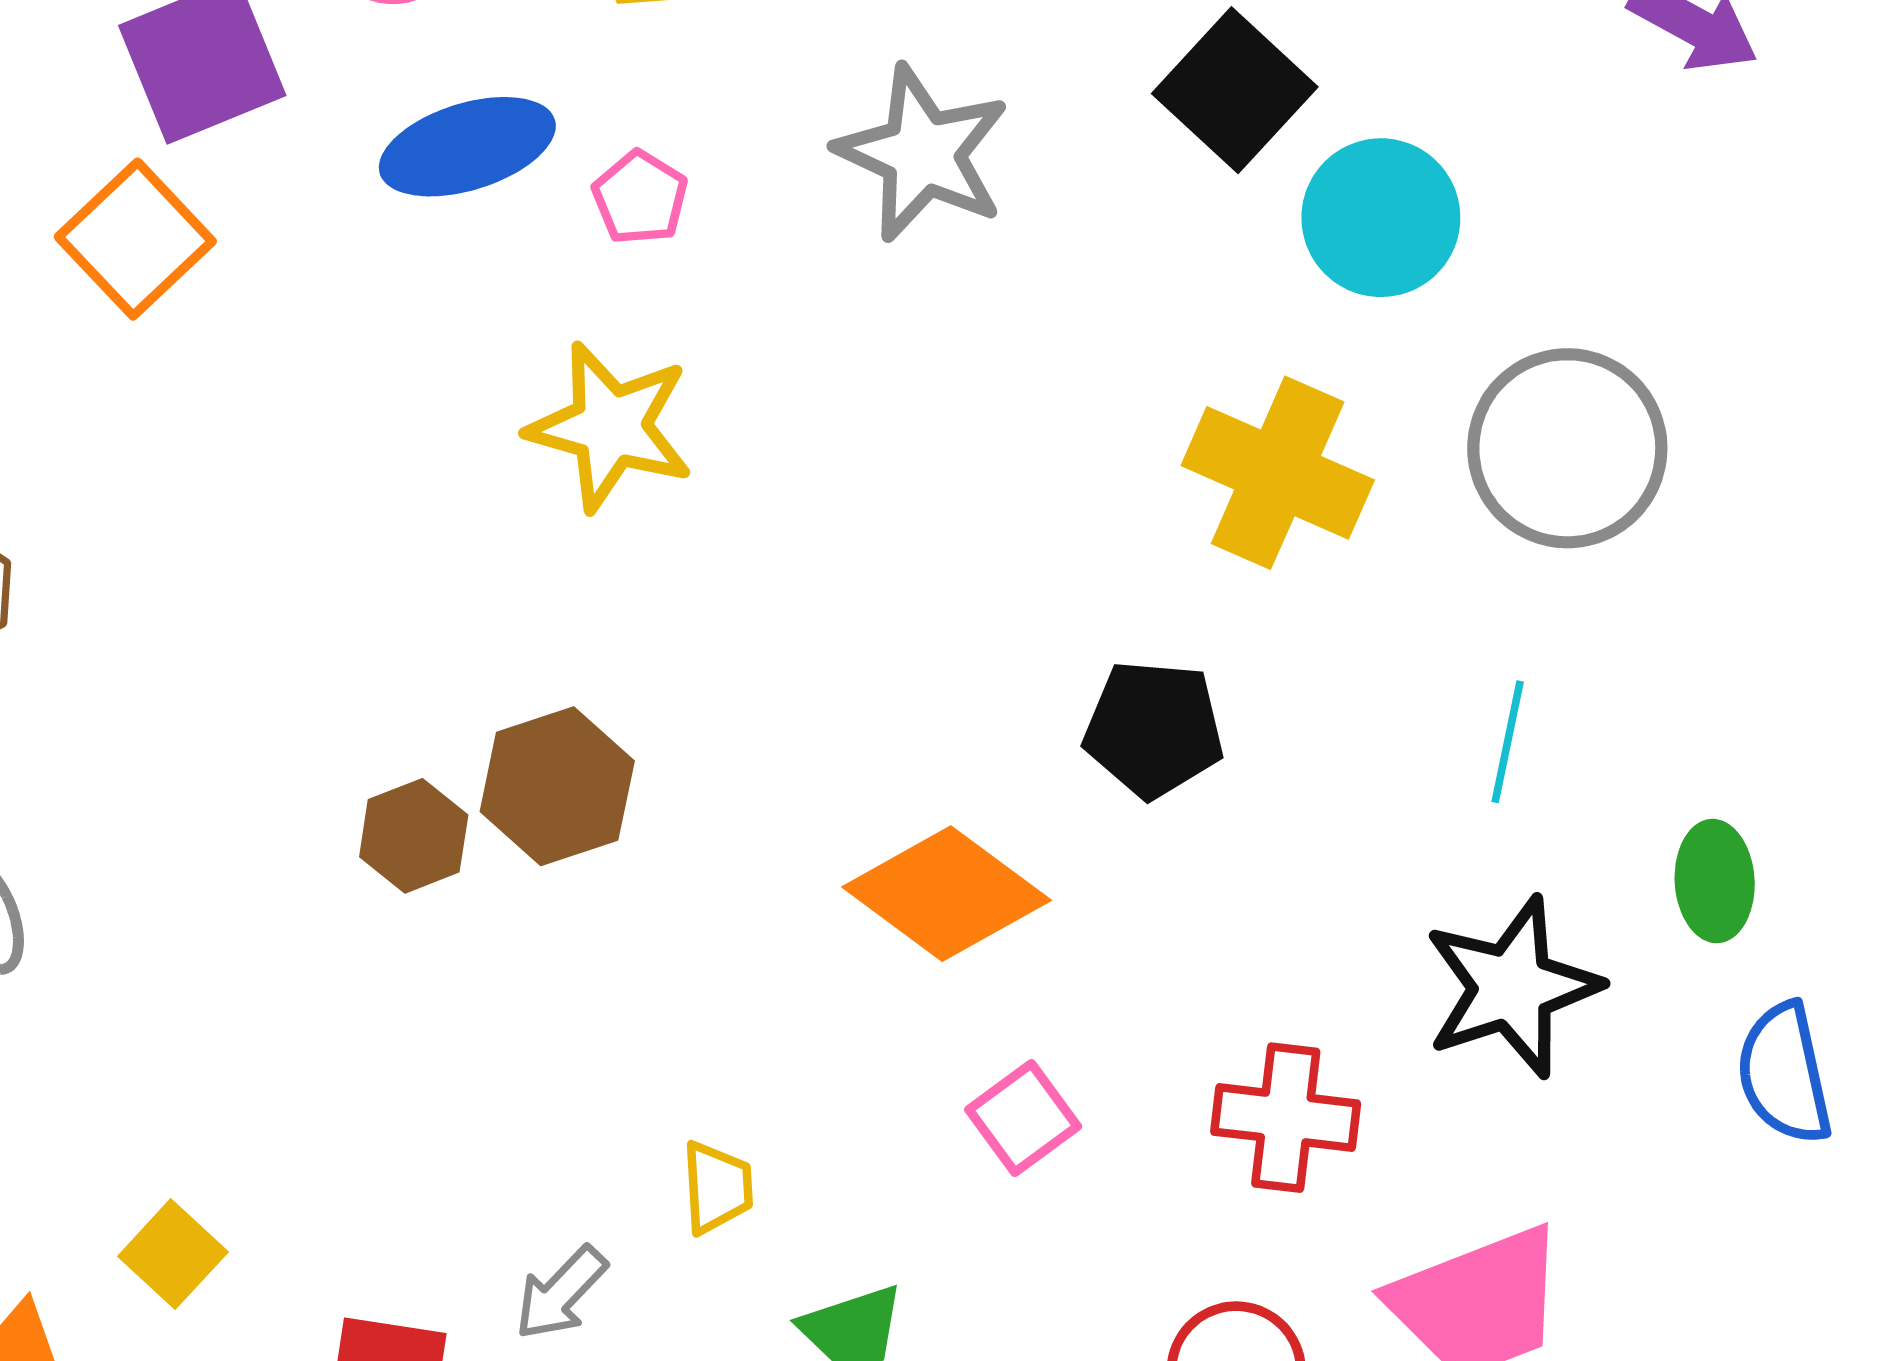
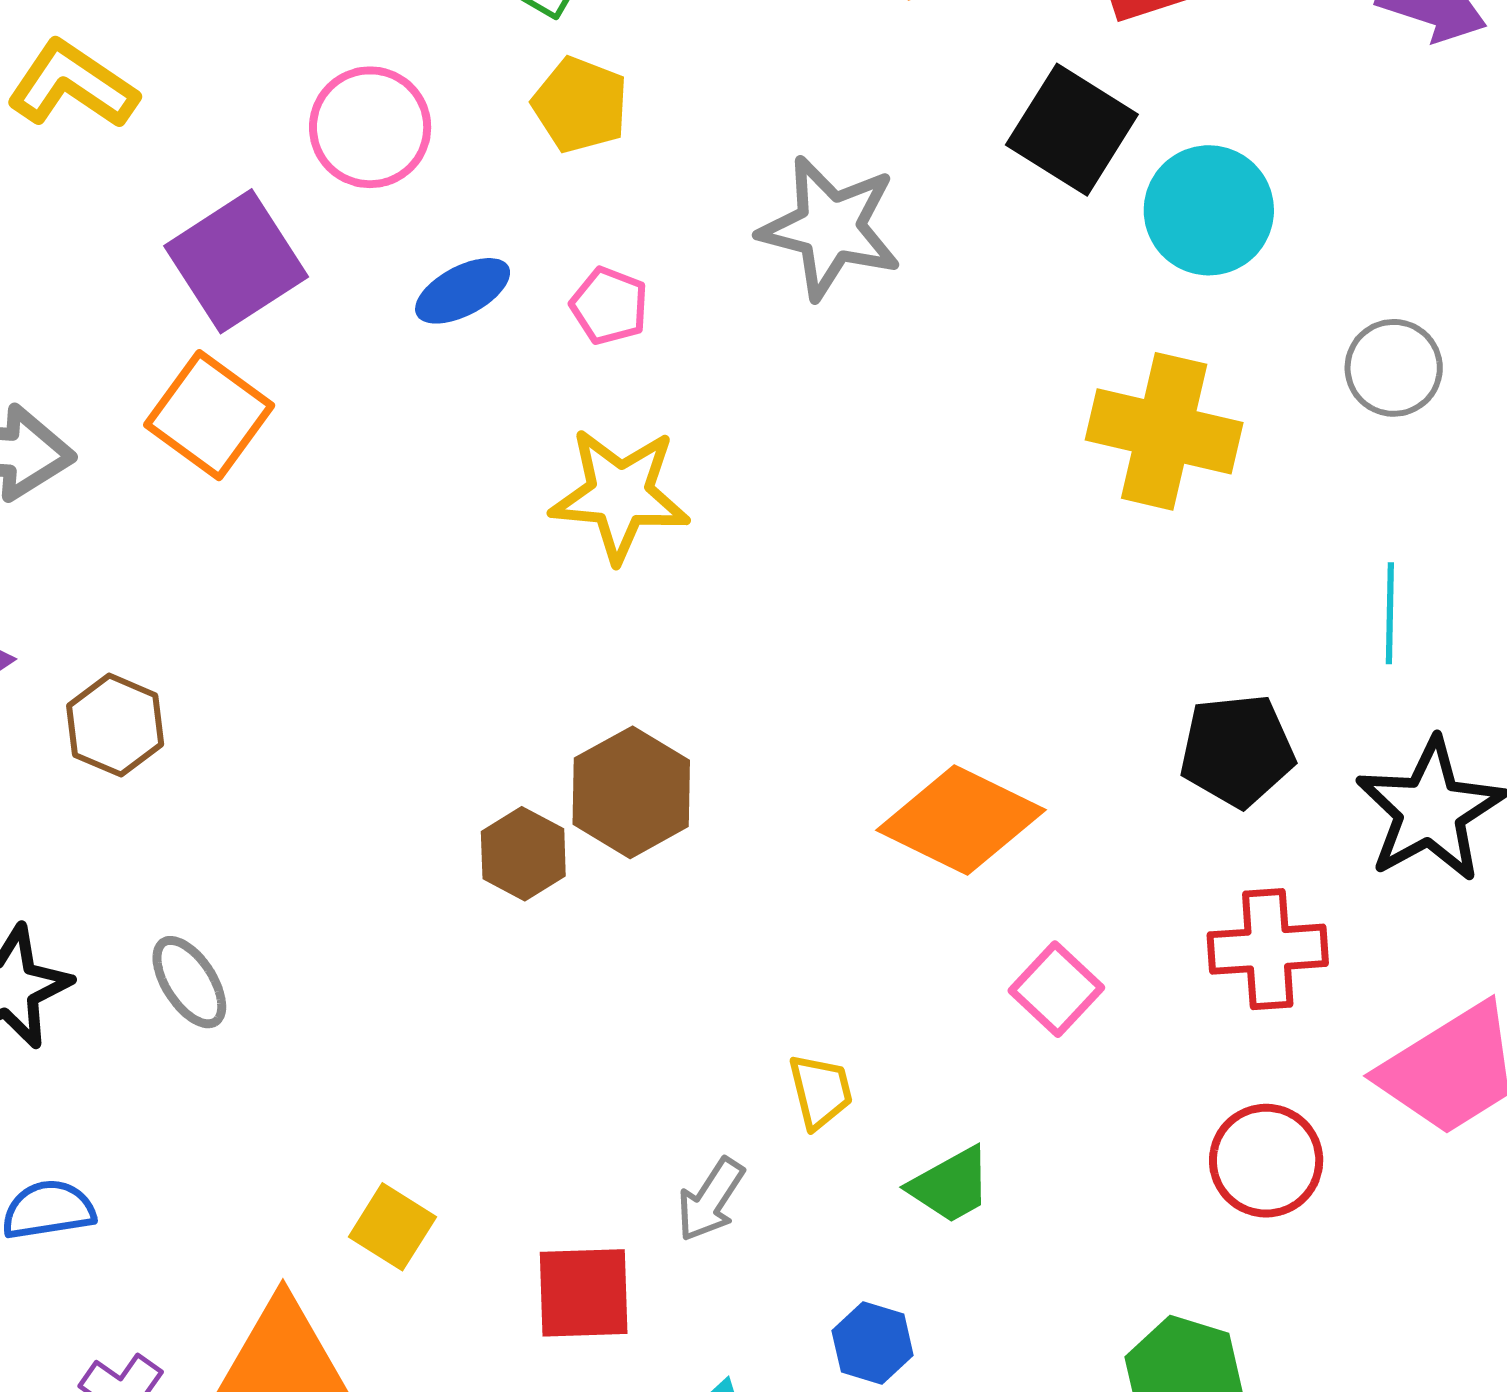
blue ellipse: (467, 147) -> (463, 291), size x0.7
gray circle: (1567, 448) -> (1394, 368), size x0.6
black pentagon: (1154, 729) -> (1237, 750), moved

